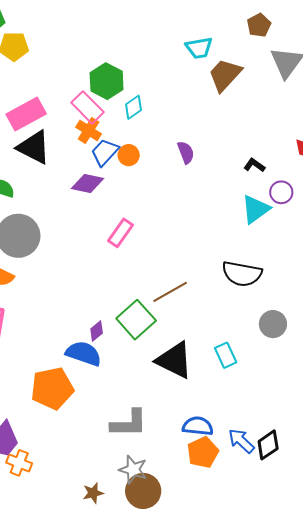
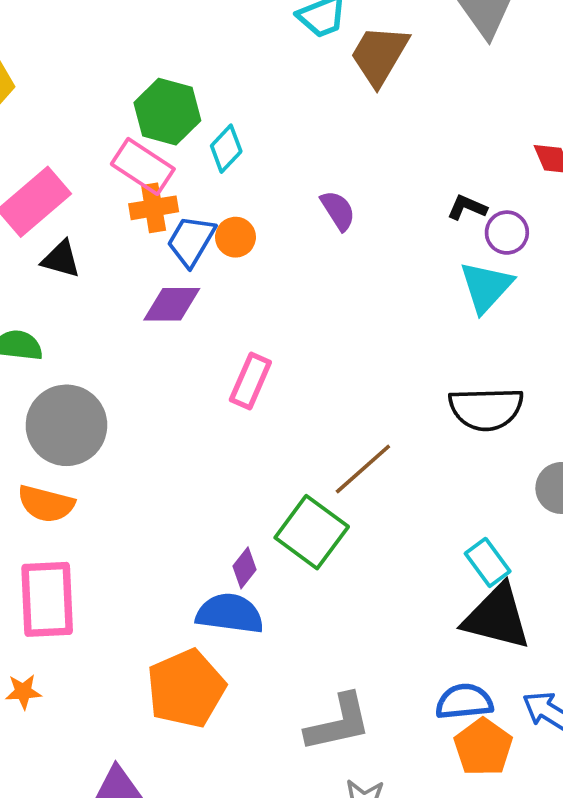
orange cross: (89, 131) -> (154, 208), turned -30
black triangle: (34, 147) -> (61, 259), size x0.6
purple circle: (281, 192) -> (507, 233), moved
black triangle: (174, 360) -> (497, 617), moved

